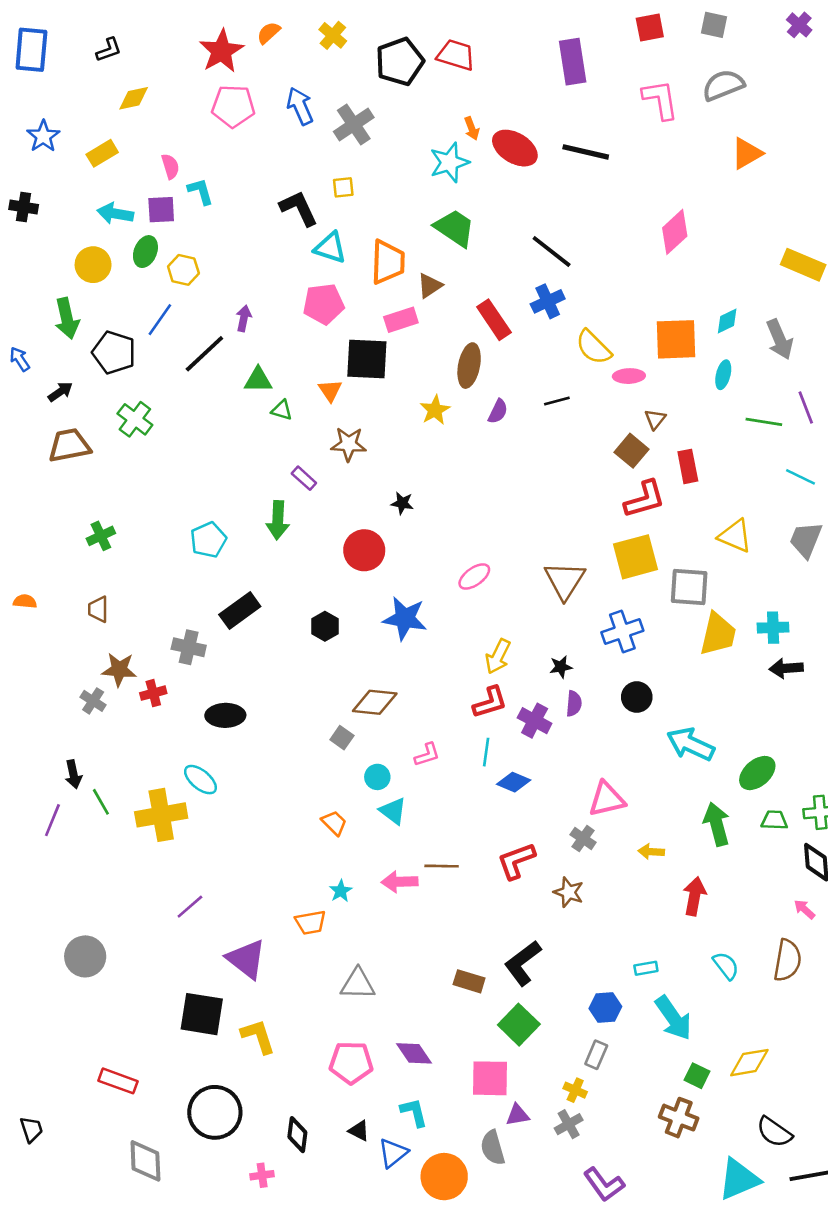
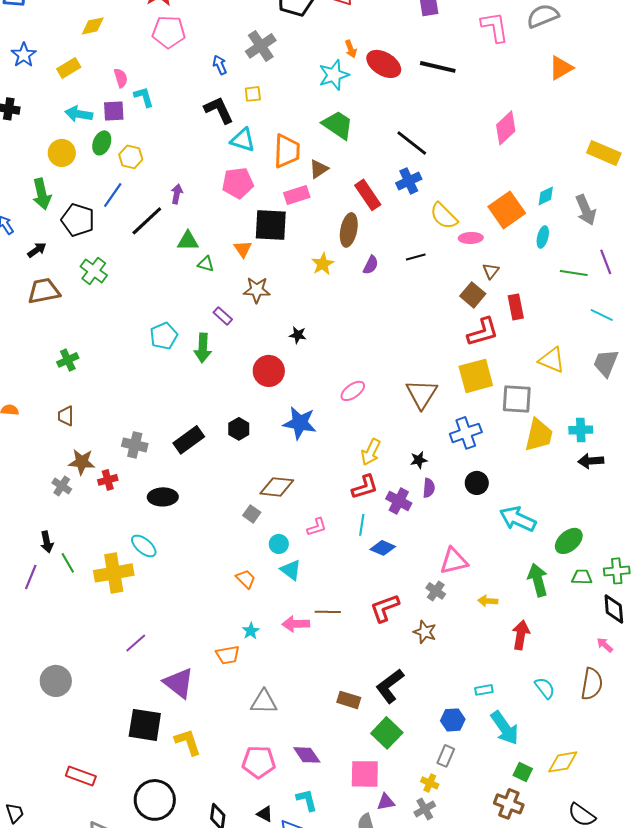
blue arrow: (300, 106) -> (220, 65), moved, size x0.7
orange square: (676, 339) -> (507, 210), turned -33
cyan pentagon: (208, 540) -> (164, 336), moved
black rectangle: (240, 611) -> (189, 440), moved

